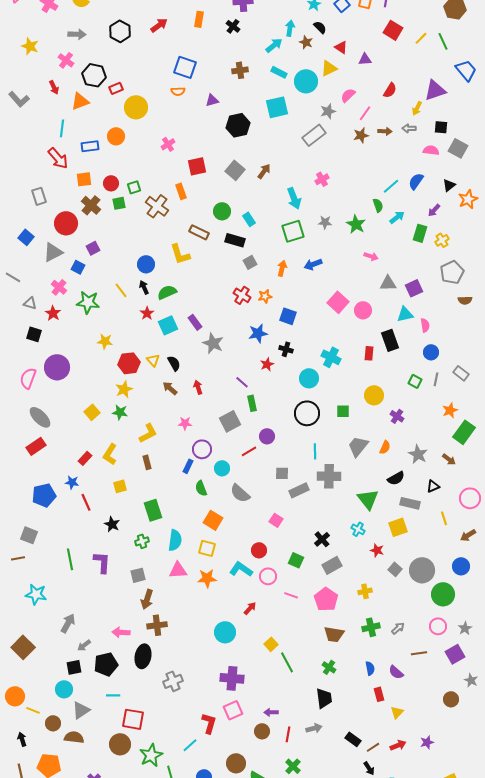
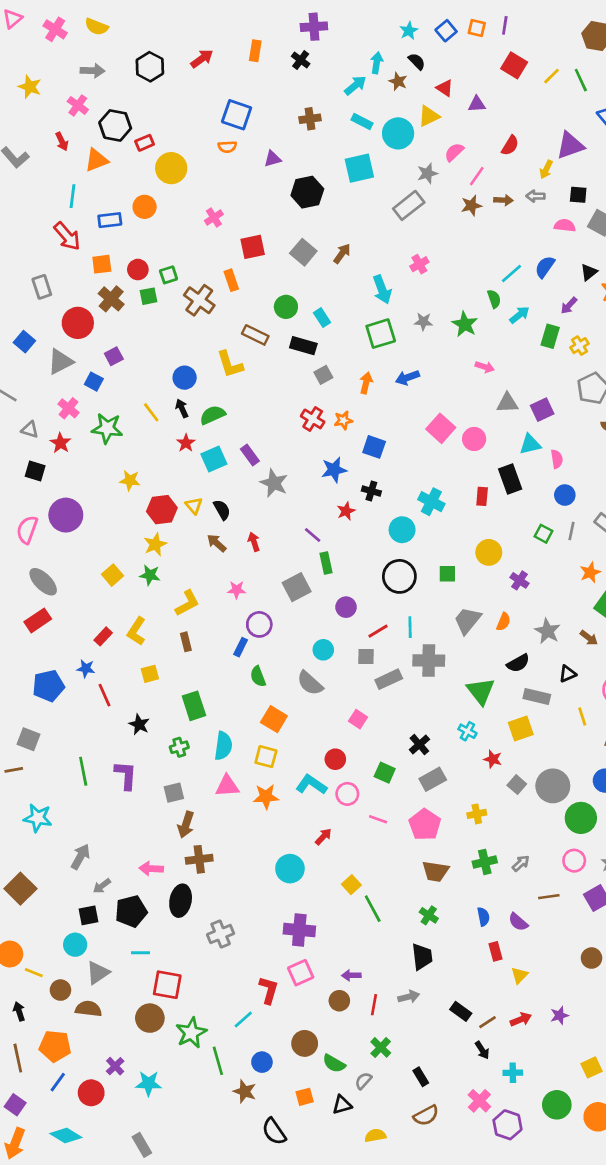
red line: (249, 451) -> (378, 631), moved
cyan circle: (222, 468) -> (323, 650), moved

